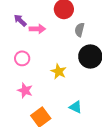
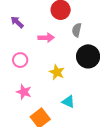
pink arrow: (37, 29) -> (46, 38), moved
cyan triangle: (76, 107) -> (68, 102), moved

